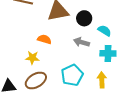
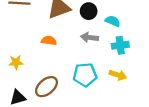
yellow star: (32, 58) -> (16, 62), moved
cyan pentagon: (72, 75) -> (85, 75), turned 30
yellow arrow: (102, 80) -> (118, 75), turned 119

